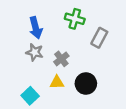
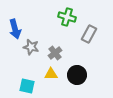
blue arrow: (36, 28) -> (15, 29), moved
cyan square: (30, 96) -> (27, 86), turned -35

